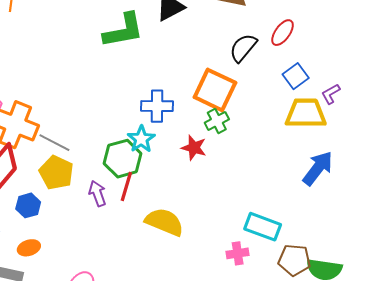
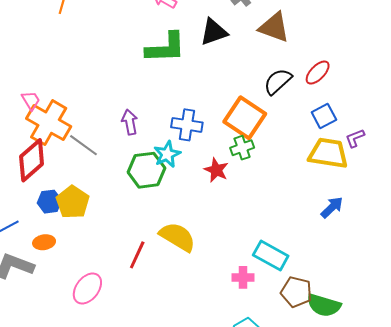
blue arrow: (318, 168) -> (332, 207), size x0.7
yellow pentagon: (56, 173) -> (73, 202), moved
red line: (126, 186) -> (137, 255), moved
purple arrow: (97, 194) -> (130, 122), moved

